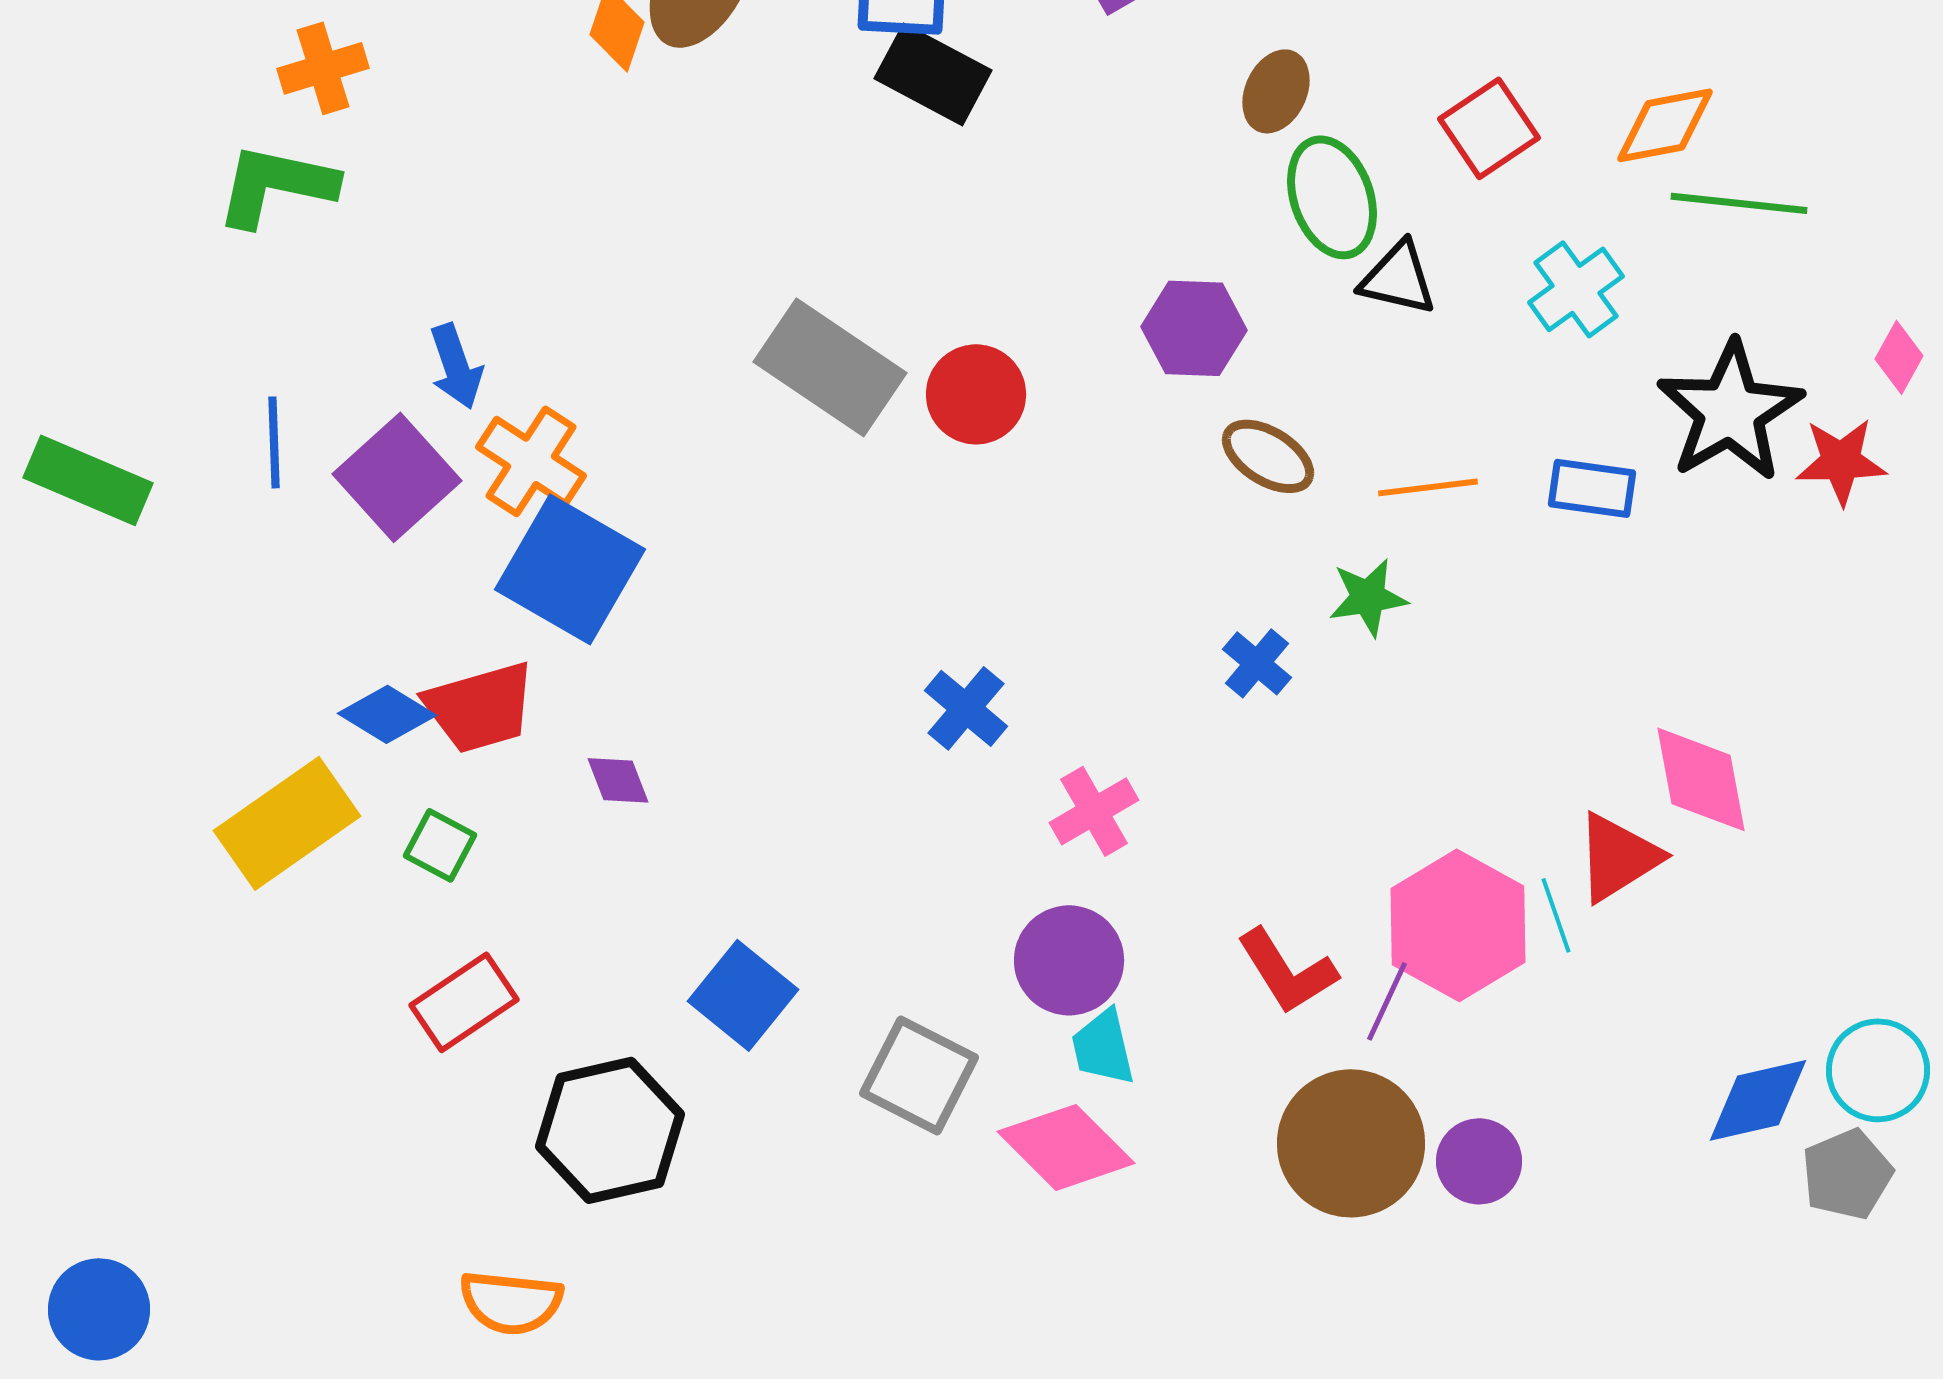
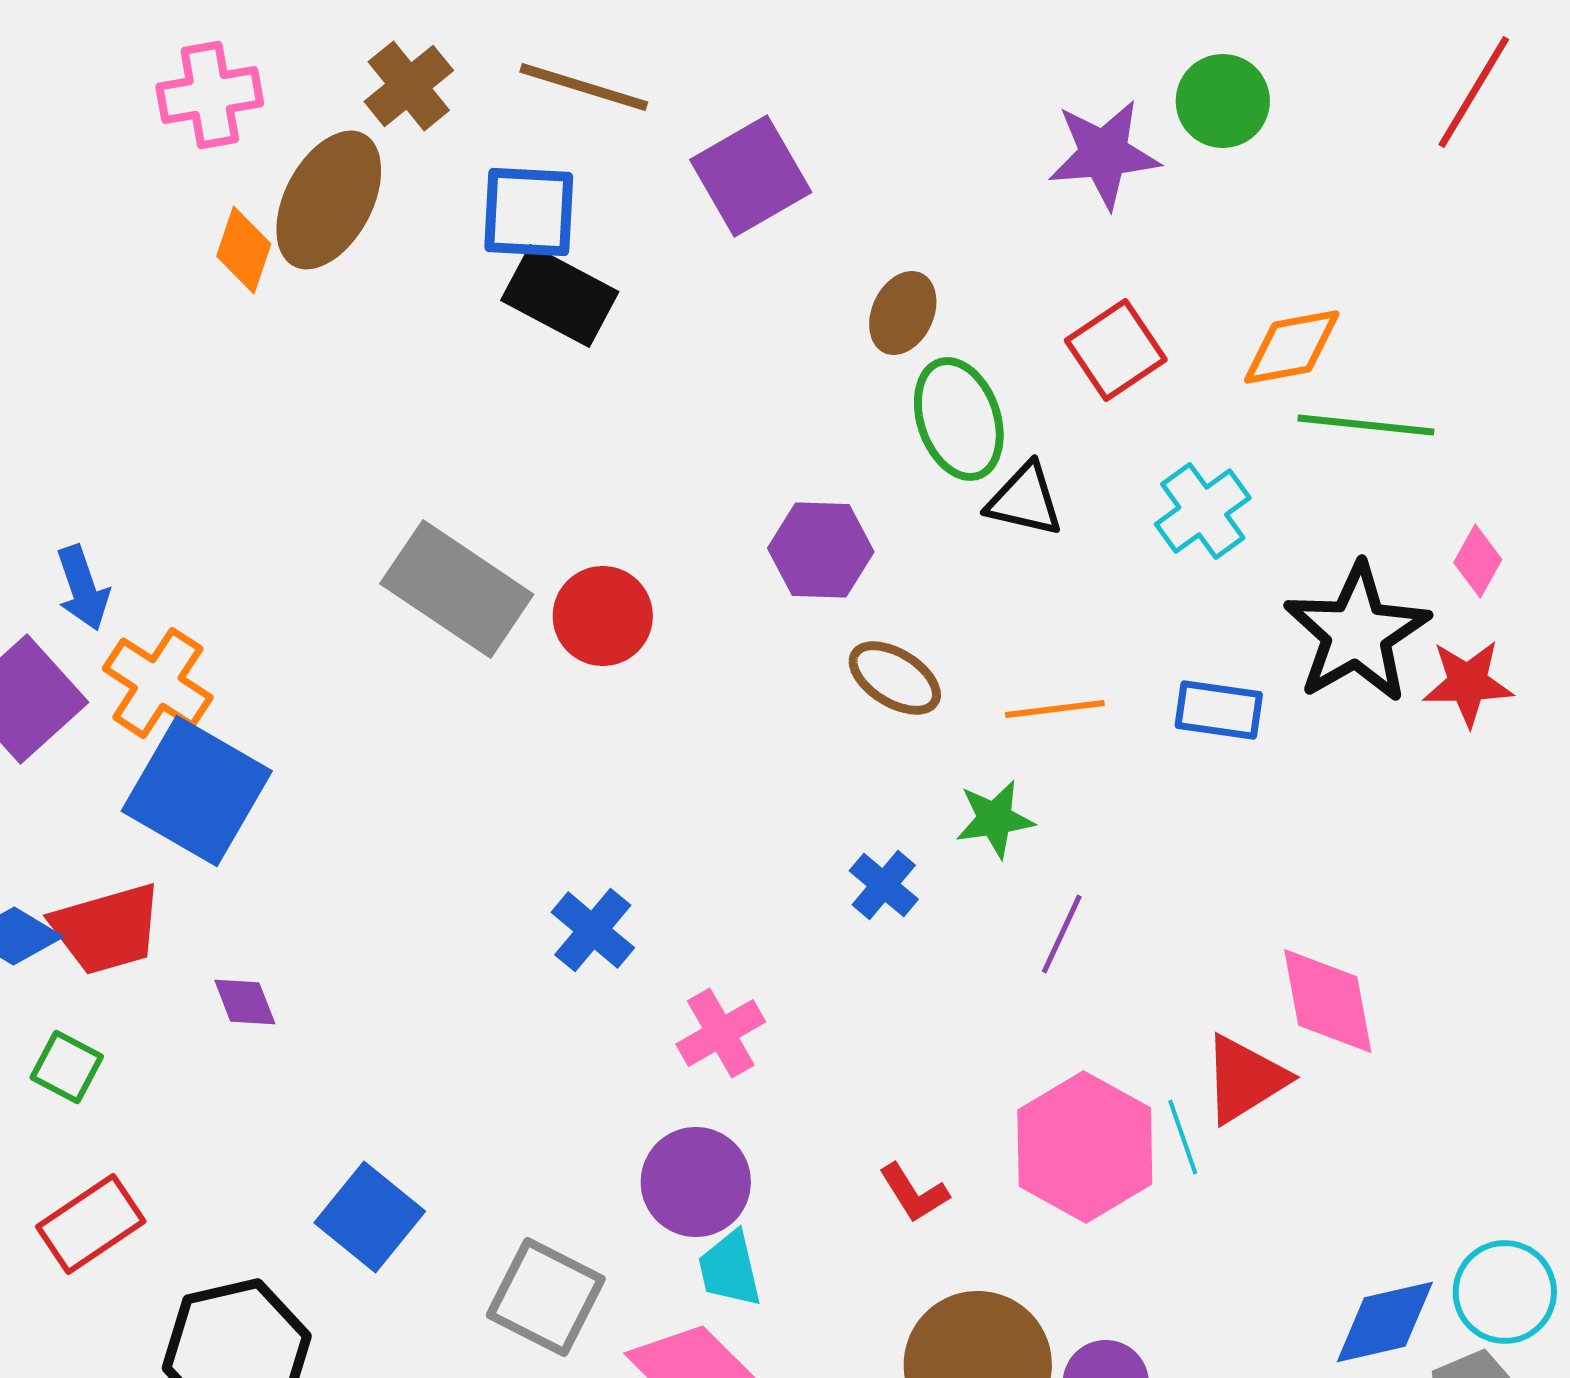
pink diamond: (1899, 357) -> (1478, 561), moved
red L-shape: (1287, 971) -> (914, 1193), size x0.7
purple line: (1387, 1001) -> (1062, 934), moved

